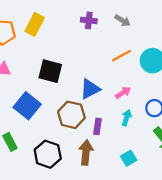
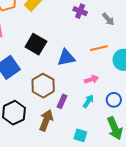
blue triangle: (90, 89) -> (66, 58), moved
cyan square: (129, 158) -> (80, 135), turned 32

